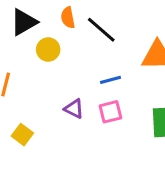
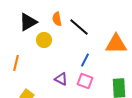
blue line: (110, 80) -> (85, 60), turned -48
pink square: (110, 112) -> (85, 81), turned 35

